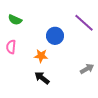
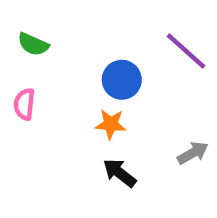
orange star: (41, 56) -> (111, 124), moved
black arrow: (42, 78) -> (120, 173), moved

